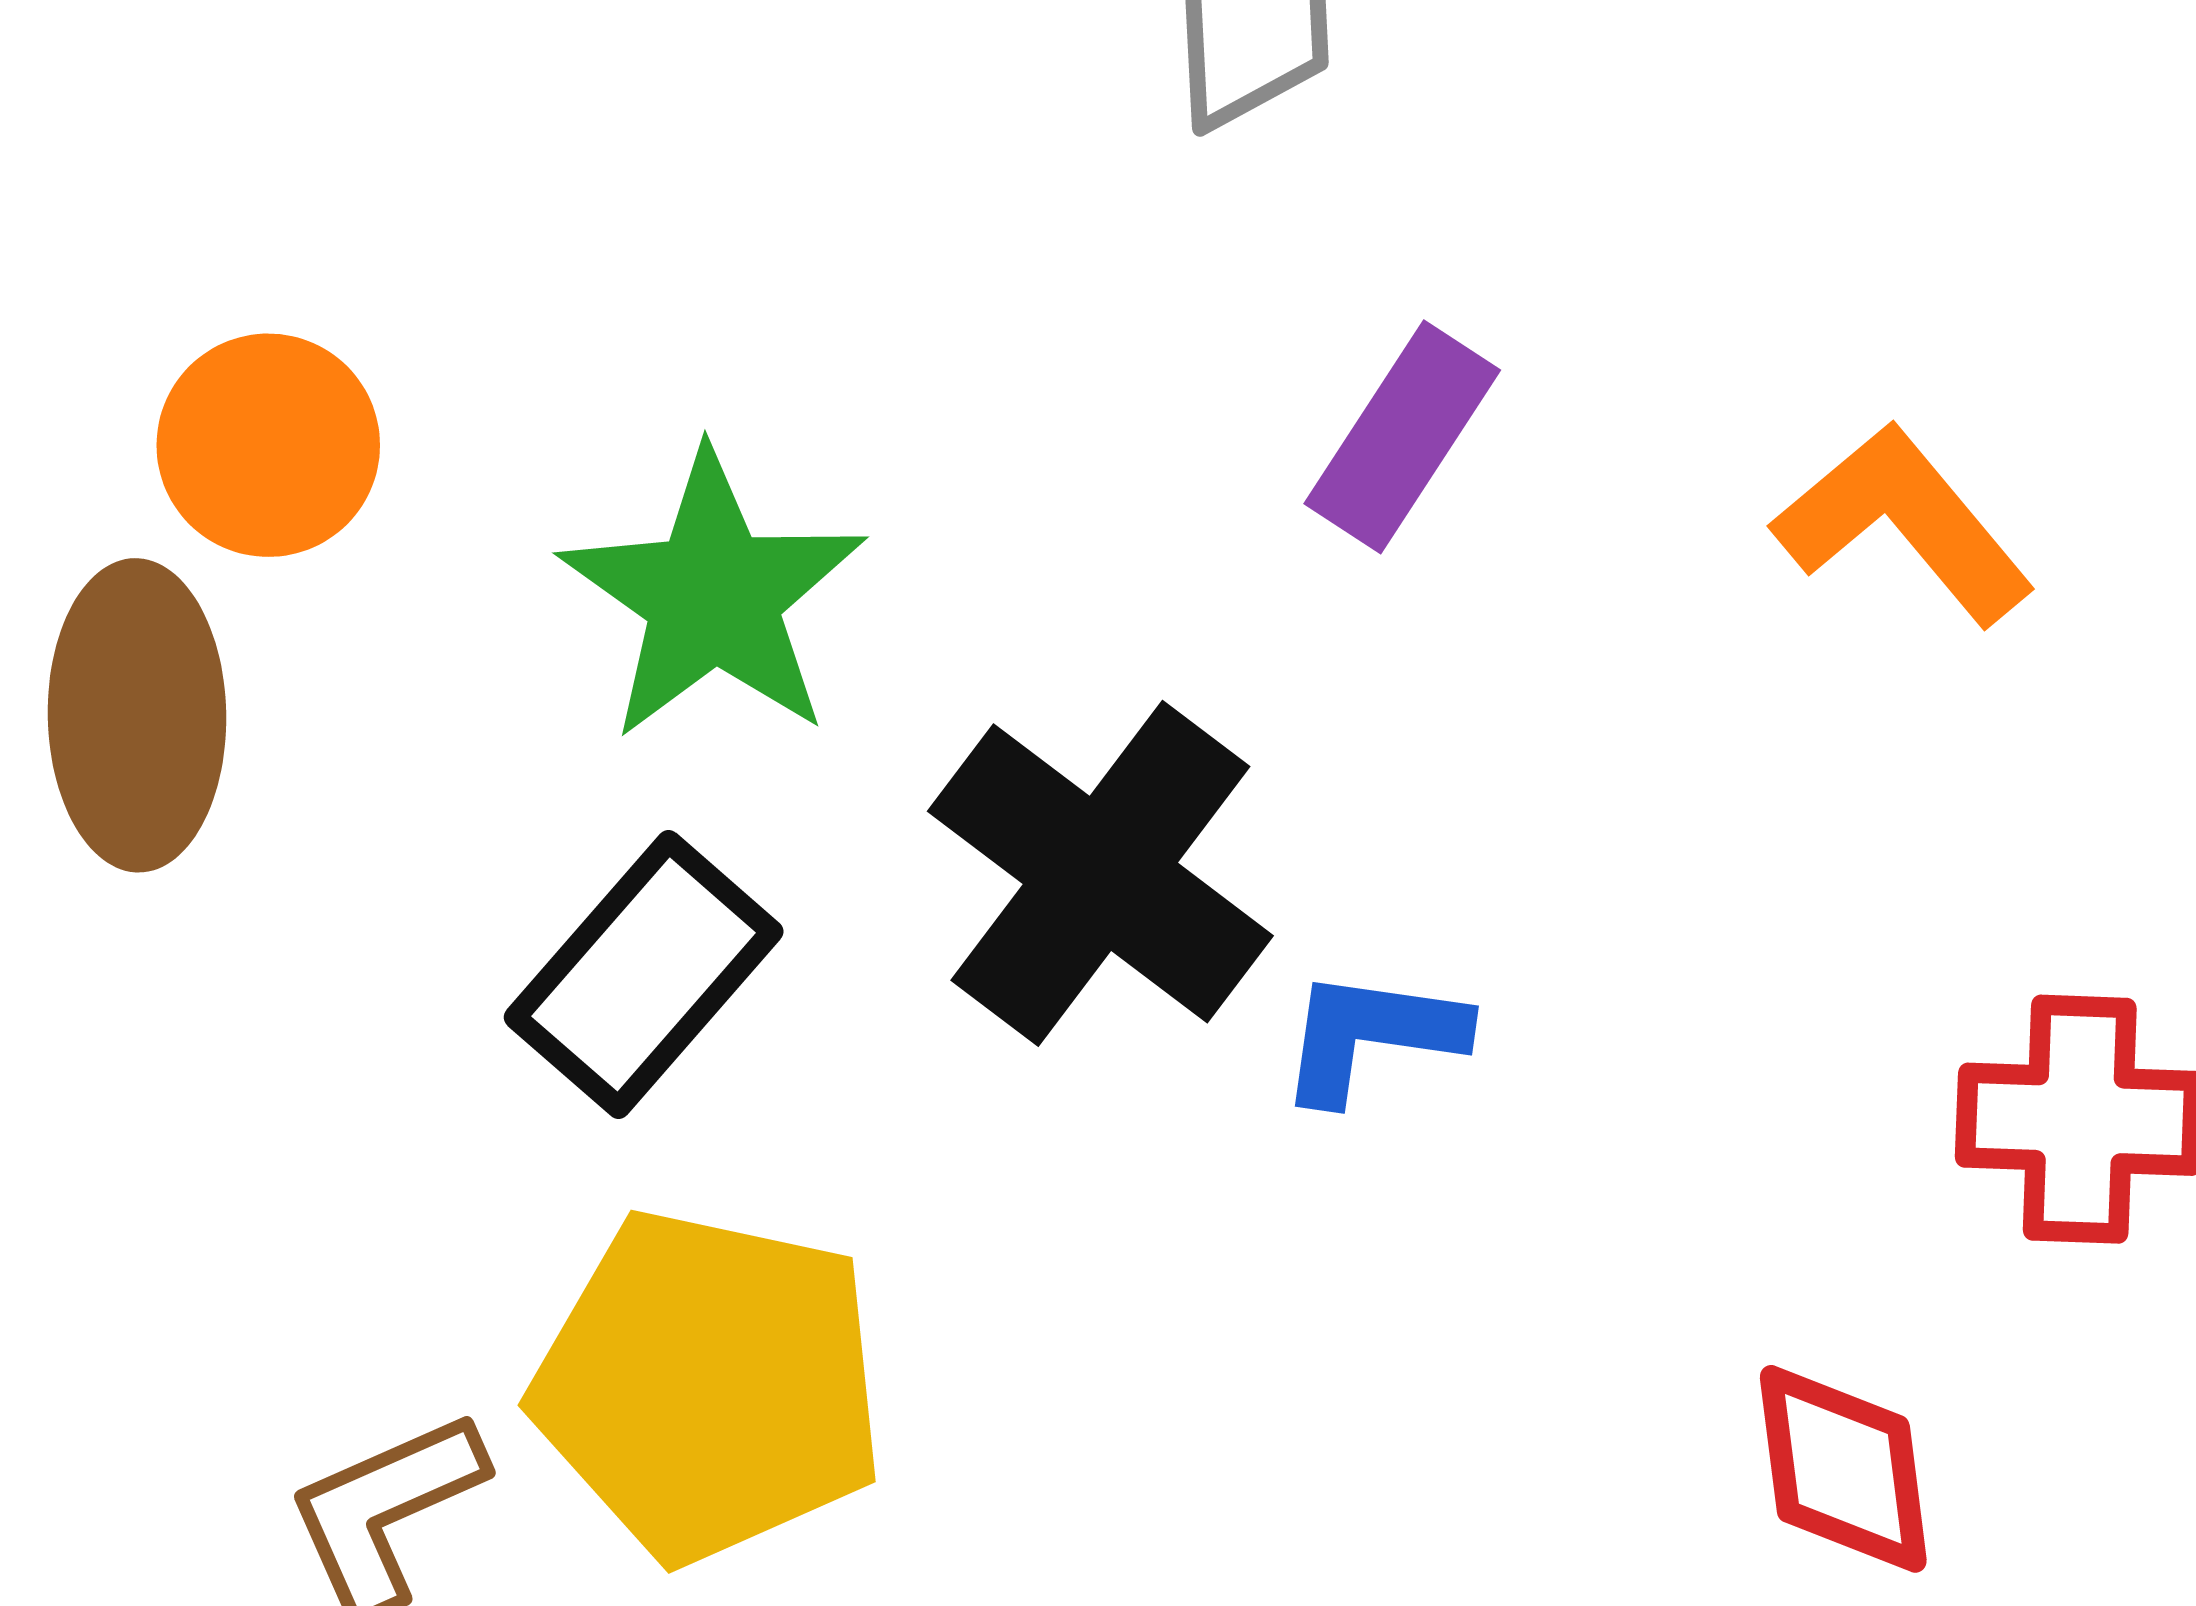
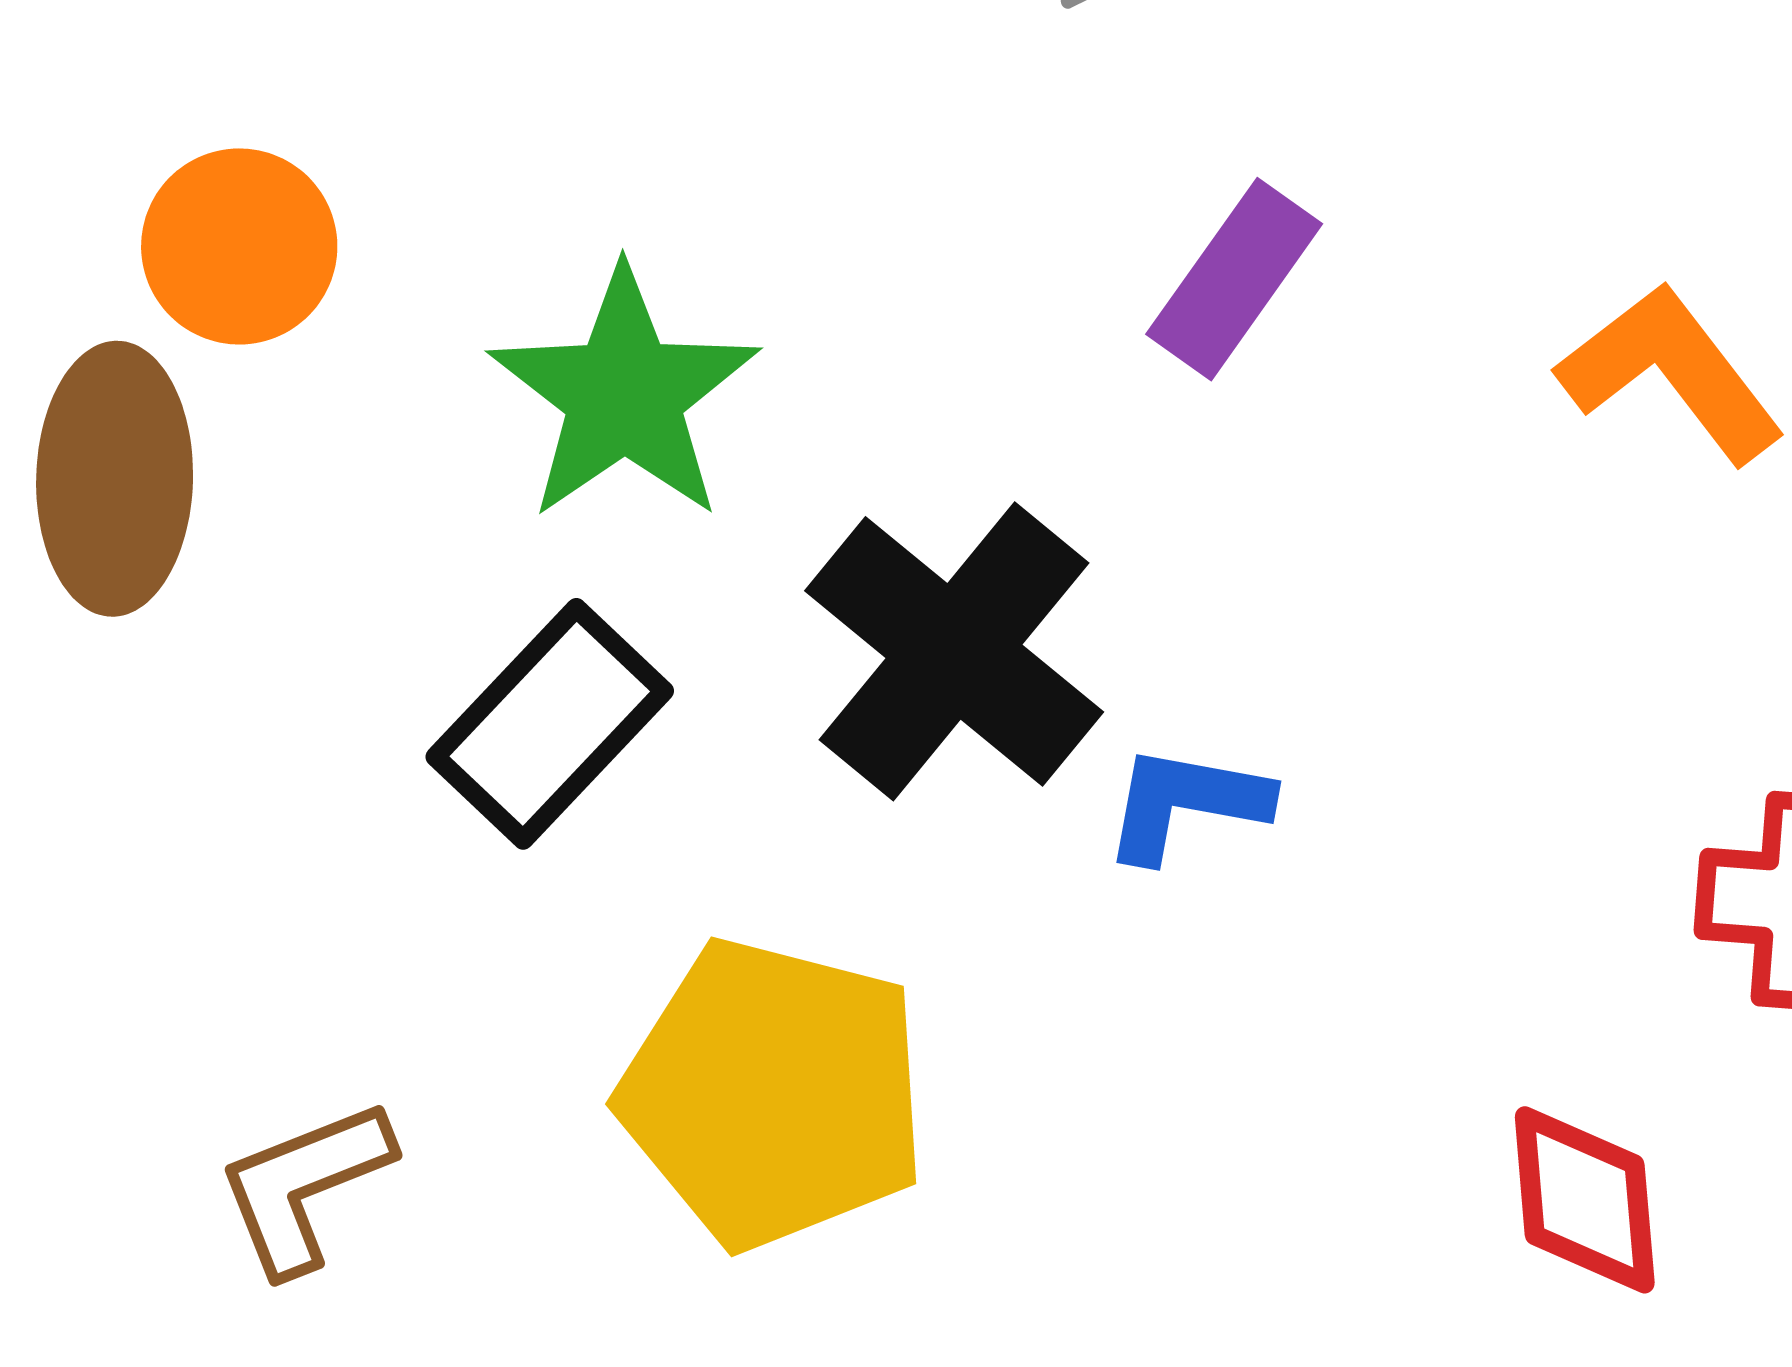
yellow pentagon: (709, 1386) -> (773, 1094), moved

